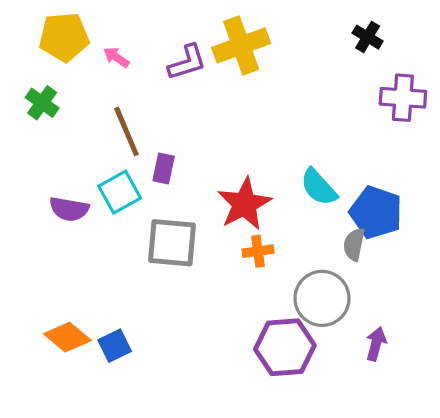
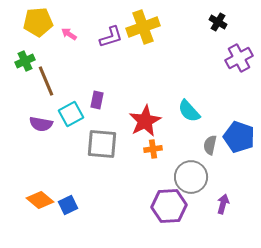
purple cross: (403, 98) -> (239, 58), turned -32
green cross: (42, 103) -> (25, 61), turned 30
brown line: (126, 131) -> (46, 81), moved
blue pentagon: (376, 212) -> (239, 137), moved

